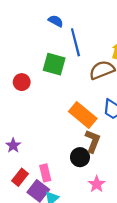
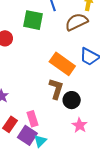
brown L-shape: (93, 141) -> (56, 89), moved
black circle: (80, 157) -> (72, 100), moved

